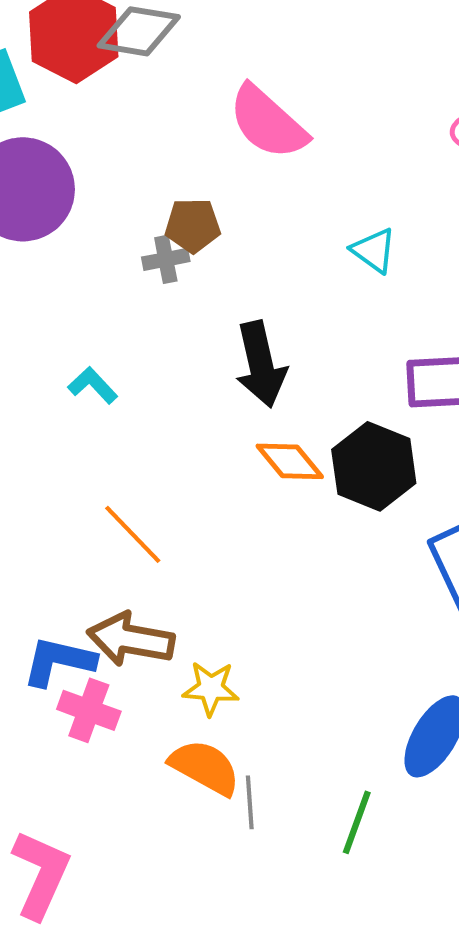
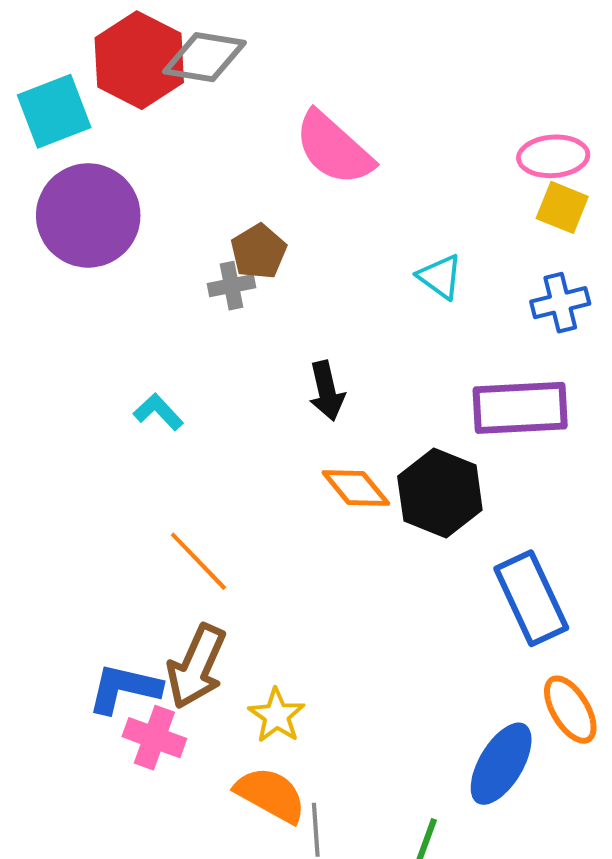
brown pentagon: (193, 225) -> (259, 252), turned -30
black arrow: (261, 364) -> (327, 391), size x0.7
brown arrow: (131, 639) -> (196, 666), turned -76
yellow star: (211, 688) -> (277, 716), turned 30

